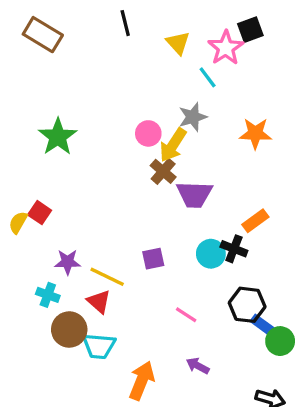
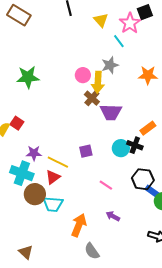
green star: (58, 137) -> (28, 77), turned 30
yellow arrow: (173, 145) -> (98, 82), turned -30
cyan cross: (48, 295) -> (22, 173), size x1.6
red triangle: (99, 301) -> (53, 177), turned 42

